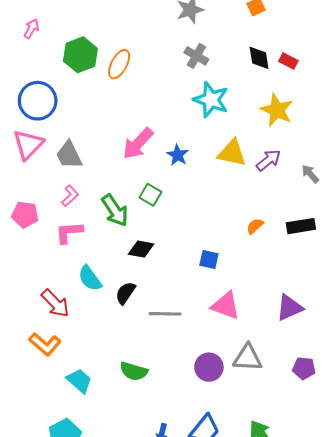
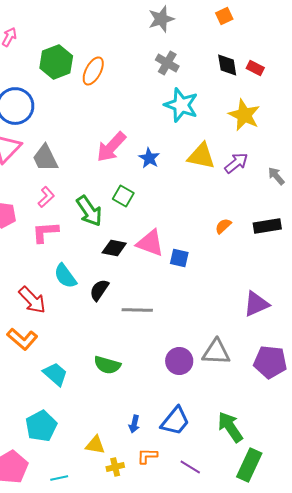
pink triangle: (226, 305) -> (150, 243), moved
purple pentagon: (304, 368) -> (270, 362), size x1.5

